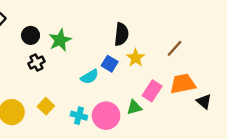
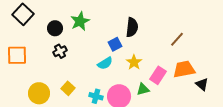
green star: (60, 40) -> (80, 21), moved
yellow star: (136, 58) -> (134, 62), moved
blue square: (110, 64) -> (115, 44), moved, turned 32

